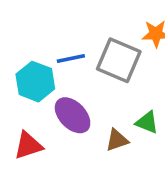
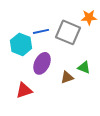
purple ellipse: (73, 115) -> (42, 63), turned 70
red triangle: (28, 145) -> (24, 90), moved

